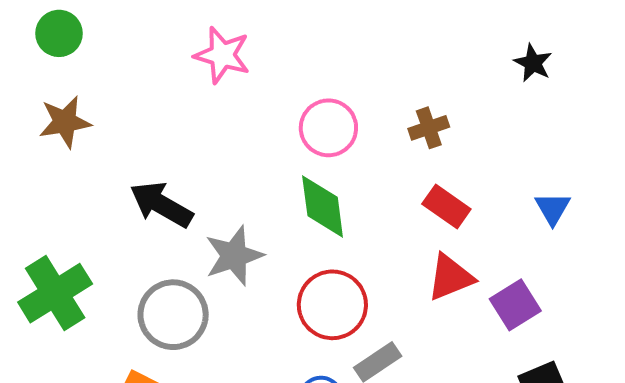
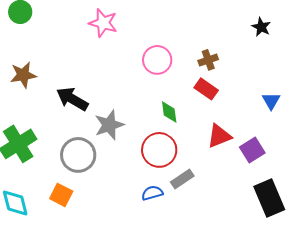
brown star: (65, 122) -> (23, 75), moved
green diamond: (323, 207) -> (169, 112), moved, size x0.7
red rectangle: (446, 207) -> (206, 89), moved

